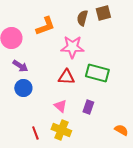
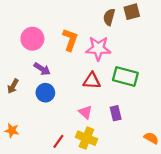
orange L-shape: (45, 26) -> (70, 40), moved, turned -50
purple rectangle: (88, 107) -> (116, 113), turned -32
red line: (35, 133) -> (58, 141), turned 56

